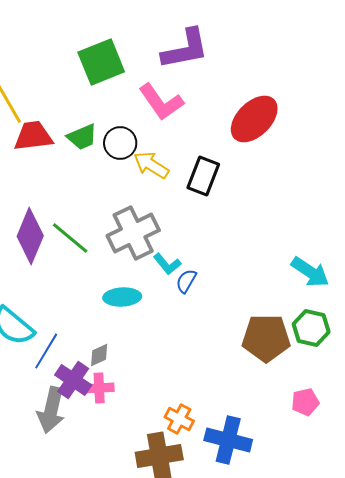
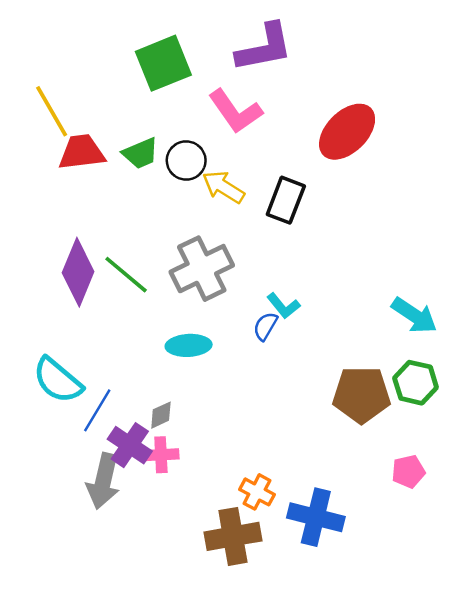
cyan L-shape: (167, 264) -> (283, 306), moved

